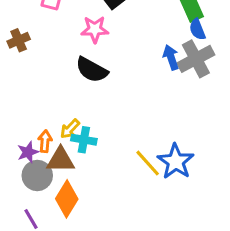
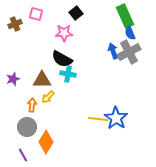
brown cross: (19, 40) -> (15, 24), moved
cyan cross: (84, 140) -> (68, 74), moved
purple star: (28, 152) -> (13, 79), moved
brown triangle: (61, 160) -> (42, 80), moved
yellow line: (148, 163) -> (98, 119), turned -42

